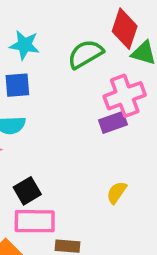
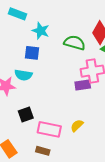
green semicircle: (85, 54) -> (75, 43), turned 35
pink rectangle: (35, 221) -> (49, 129), moved

